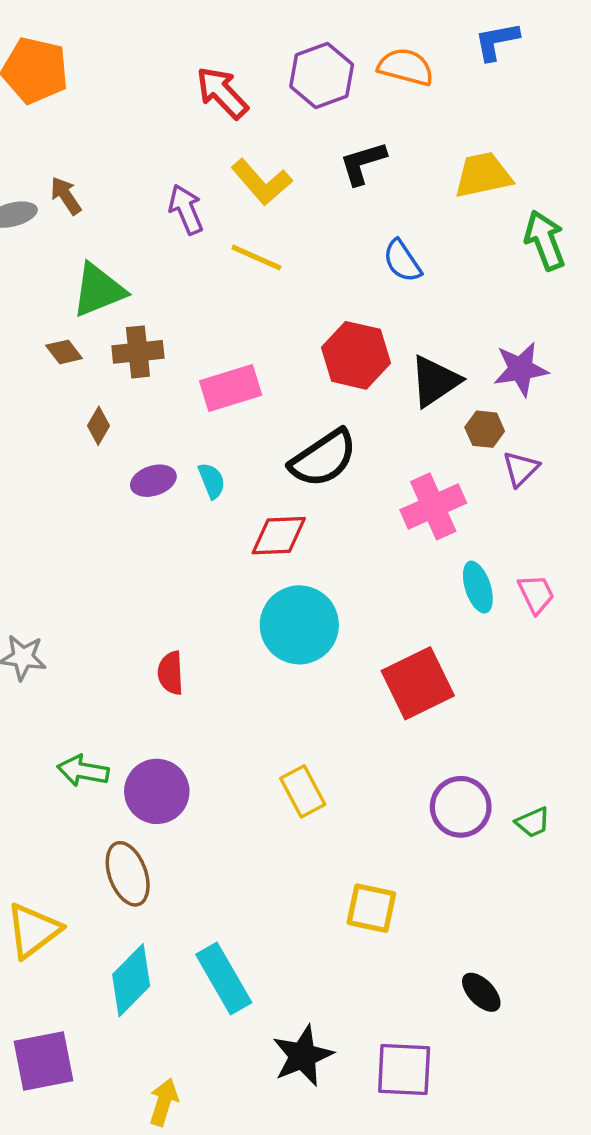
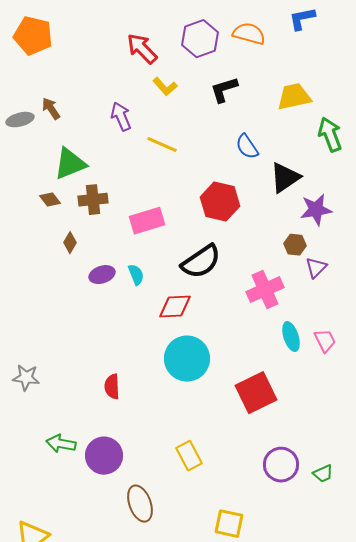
yellow L-shape: (262, 182) -> (165, 87), moved, size x0.7
black triangle: (435, 381) -> (285, 178), moved
brown ellipse: (128, 874) -> (140, 504), moved

